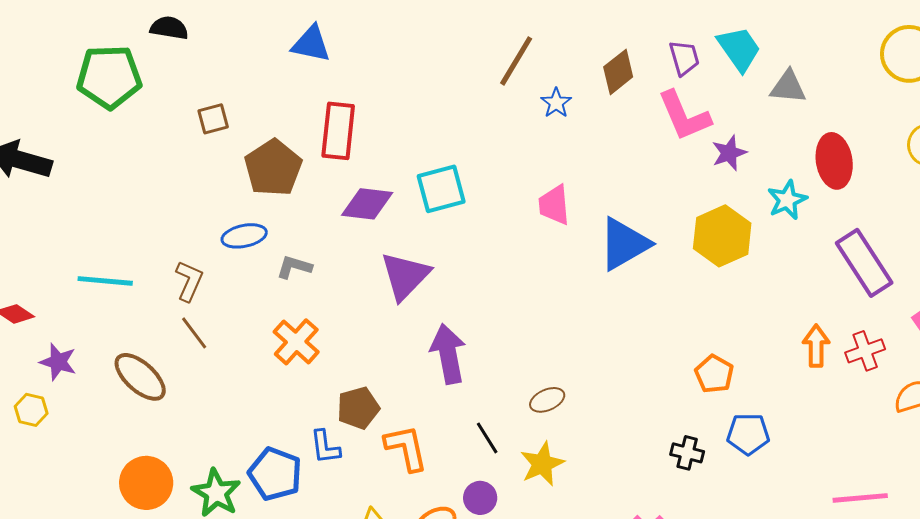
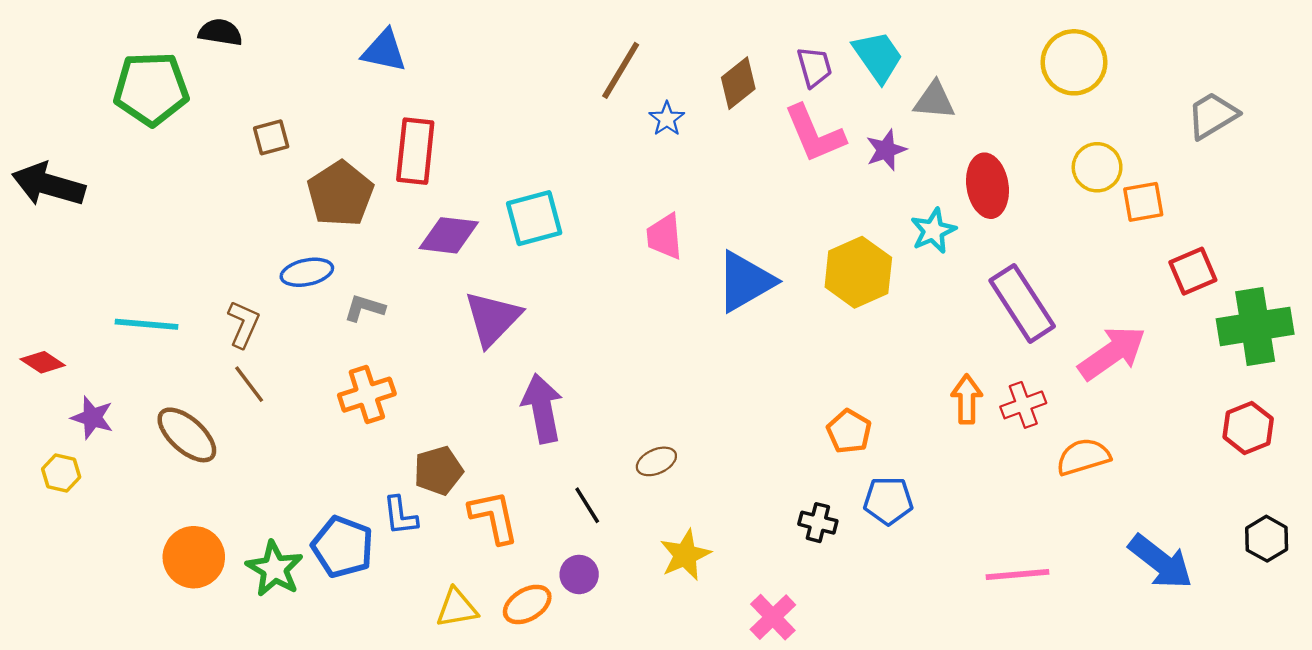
purple star: (729, 153) -> (886, 150), moved
orange cross: (296, 342) -> (367, 395), turned 30
yellow star: (542, 464) -> (685, 555), moved

